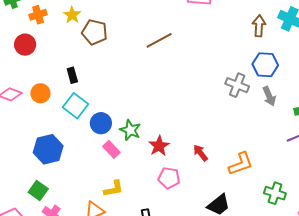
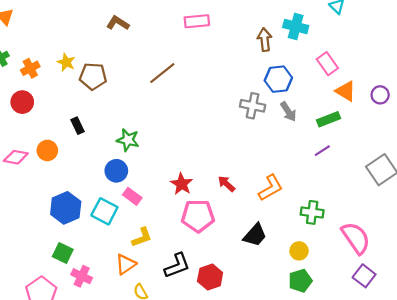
cyan square: (75, 106) -> (104, 211), moved
green star: (130, 130) -> (128, 140), moved
pink pentagon: (169, 178) -> (198, 216), size x1.4

